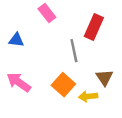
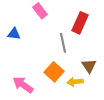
pink arrow: (19, 82) -> (23, 85), moved

